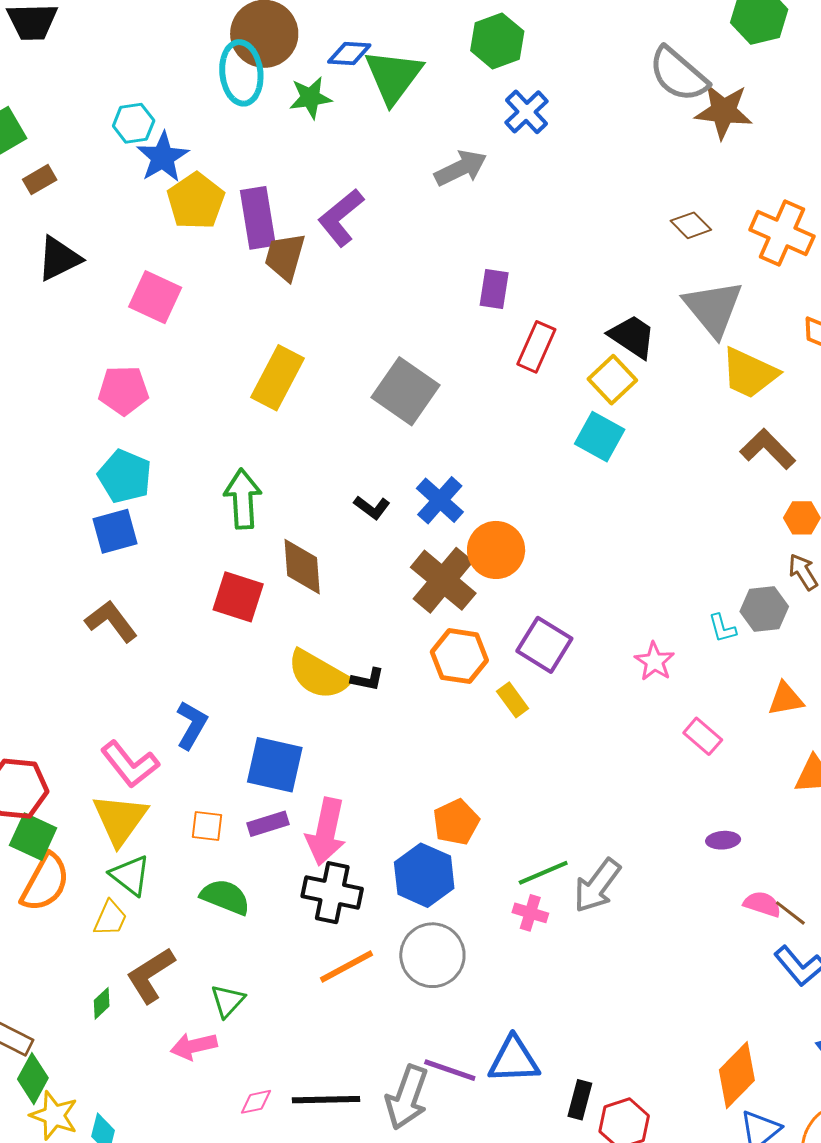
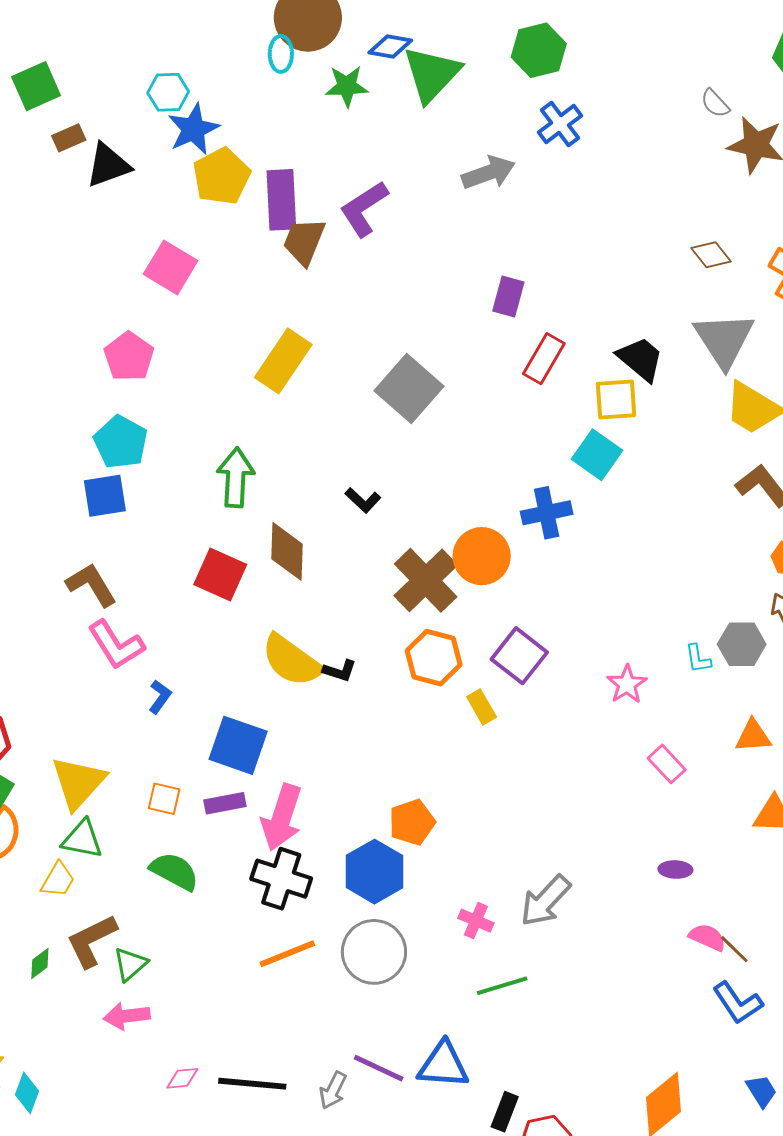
cyan ellipse: (241, 73) -> (281, 54), size x0.6
gray semicircle: (678, 74) -> (715, 103), size x0.5
black triangle: (59, 259) -> (108, 165), moved
yellow square: (612, 380) -> (616, 400), turned 33
pink pentagon: (123, 390) -> (129, 357), turned 30
blue cross: (440, 500) -> (547, 513), moved, turned 30
blue L-shape: (192, 725) -> (160, 697), size x0.7
pink L-shape: (130, 764) -> (116, 645), moved
green line: (543, 873) -> (502, 986), moved
green triangle: (130, 875) -> (82, 839), turned -33
green triangle: (228, 1001) -> (130, 964), moved
gray arrow: (407, 1097) -> (333, 1090), size x0.6

